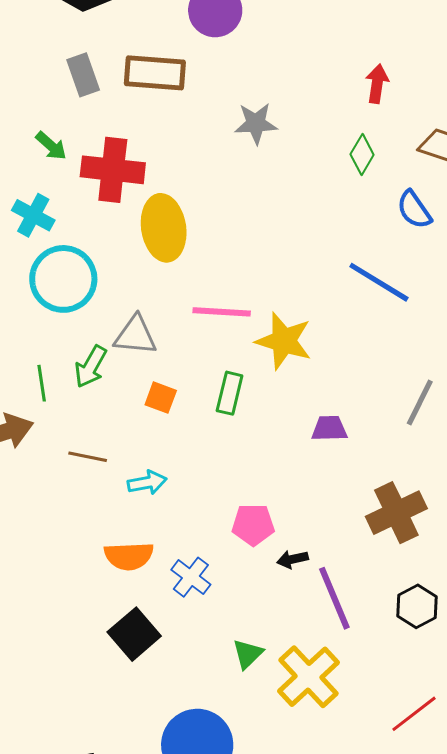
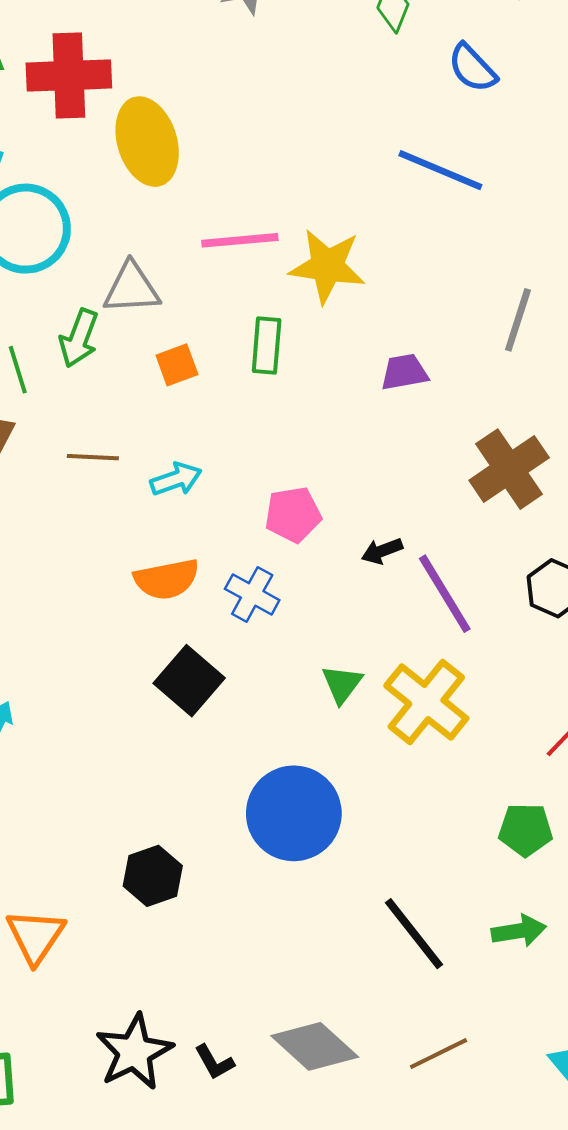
orange square: (161, 398) -> (177, 365), turned -32
pink pentagon: (253, 525) -> (293, 515), moved

